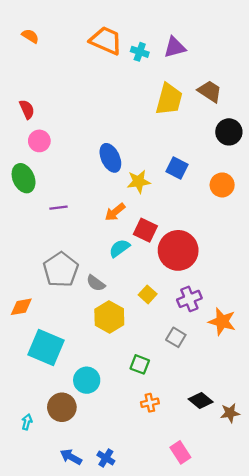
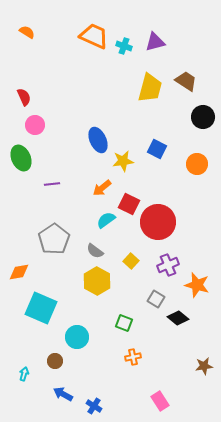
gray semicircle: (96, 283) -> (95, 251), moved
black diamond: (201, 400) -> (178, 318), moved
brown circle: (62, 407) -> (55, 361), size x0.6
blue arrow: (71, 457) -> (63, 394), moved

